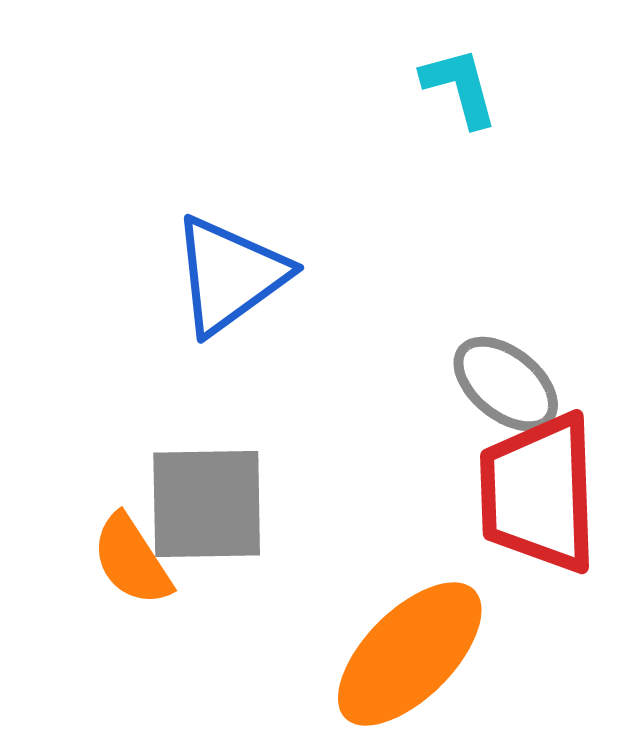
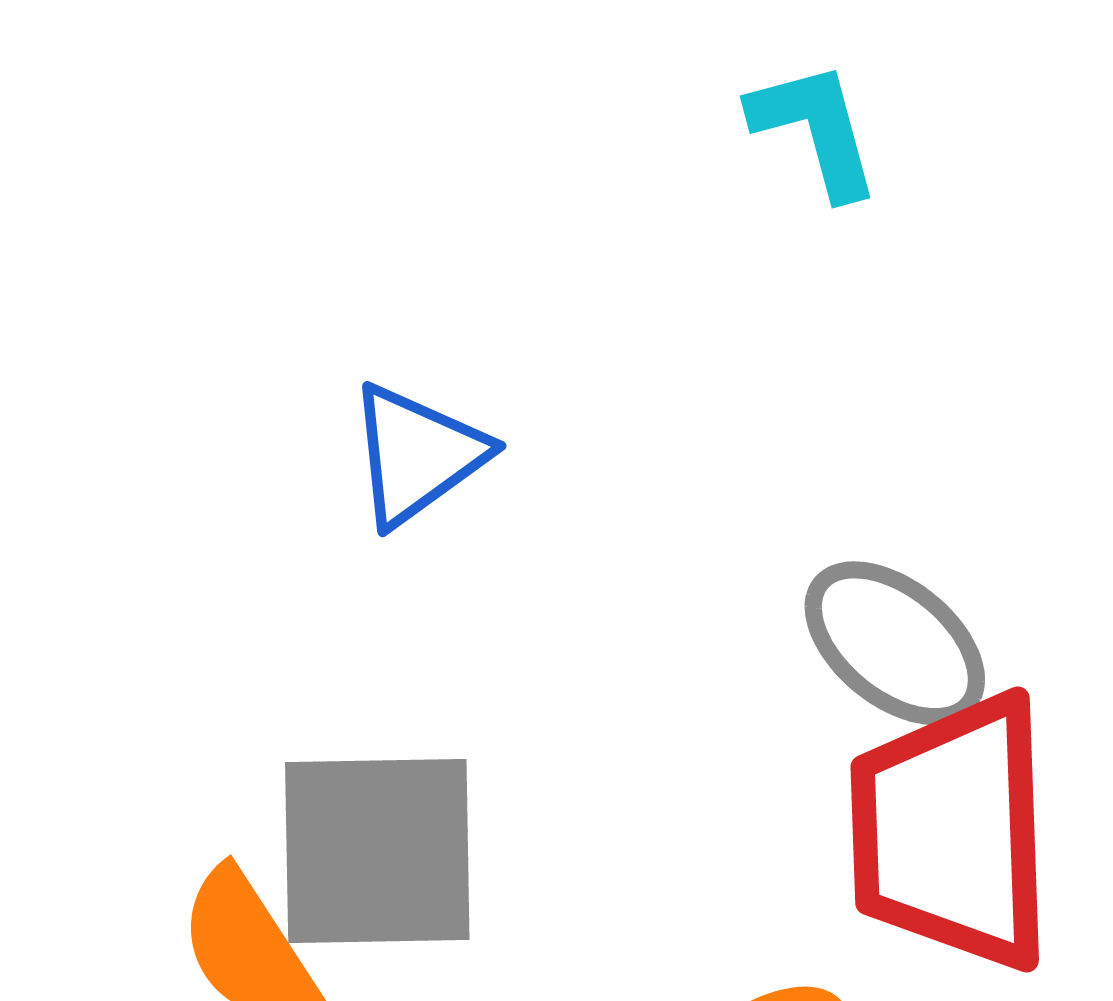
blue triangle: (230, 275) -> (417, 455), size x0.7

